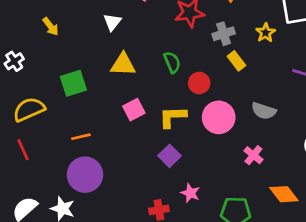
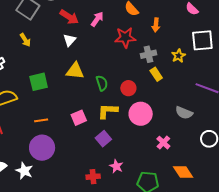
green semicircle: (172, 62) -> (102, 83), moved
pink square: (134, 110) -> (79, 118), moved
gray semicircle: (264, 111) -> (184, 113), moved

